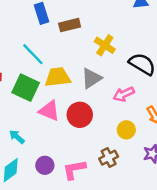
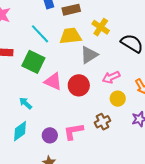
yellow trapezoid: (58, 77) -> (71, 36), moved
pink arrow: (124, 94) -> (111, 77), moved
purple circle: (45, 165) -> (50, 135), moved

